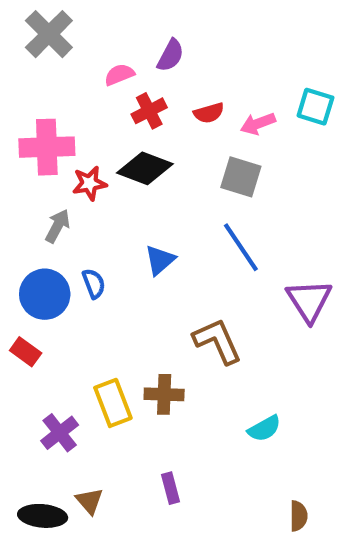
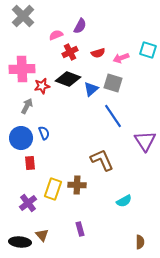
blue triangle: (160, 260) -> (91, 89), moved
red rectangle: (26, 352) -> (30, 163), moved, turned 48
yellow rectangle: (113, 403) -> (53, 189), turned 40

